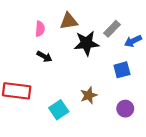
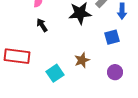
blue arrow: (133, 41) -> (122, 11), turned -63
black arrow: (44, 57) -> (42, 25), turned -152

